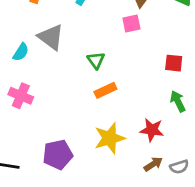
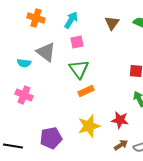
pink square: (131, 23) -> (77, 42), moved
cyan semicircle: (21, 52) -> (24, 63), turned 64
green triangle: (96, 60) -> (79, 69), size x1.5

